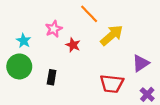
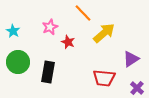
cyan star: (24, 41) -> (13, 31), moved
black rectangle: (52, 77) -> (48, 72), size x1.5

